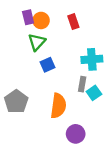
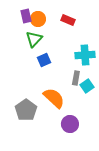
red rectangle: (73, 22) -> (68, 20), turned -48
gray pentagon: (16, 101) -> (26, 110), moved
orange semicircle: (58, 106) -> (54, 98), turned -55

